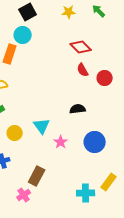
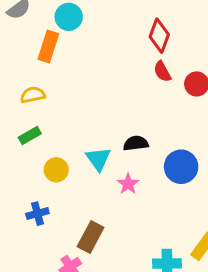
red diamond: (81, 47) -> (159, 36), turned 65
black semicircle: (78, 109) -> (136, 143), moved
blue circle: (95, 142) -> (181, 167), moved

